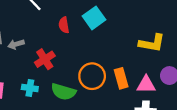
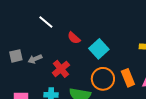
cyan square: (94, 18) -> (99, 49), moved
red semicircle: (64, 25) -> (74, 38), turned -32

